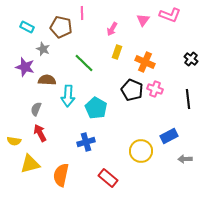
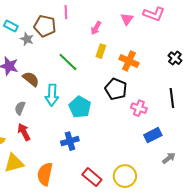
gray star: (43, 49) -> (27, 39), moved
brown semicircle: (47, 80) -> (31, 79), turned 36
pink cross: (155, 89) -> (139, 108), moved
yellow circle: (141, 151) -> (125, 176), moved
gray arrow: (185, 159) -> (169, 158), turned 144

